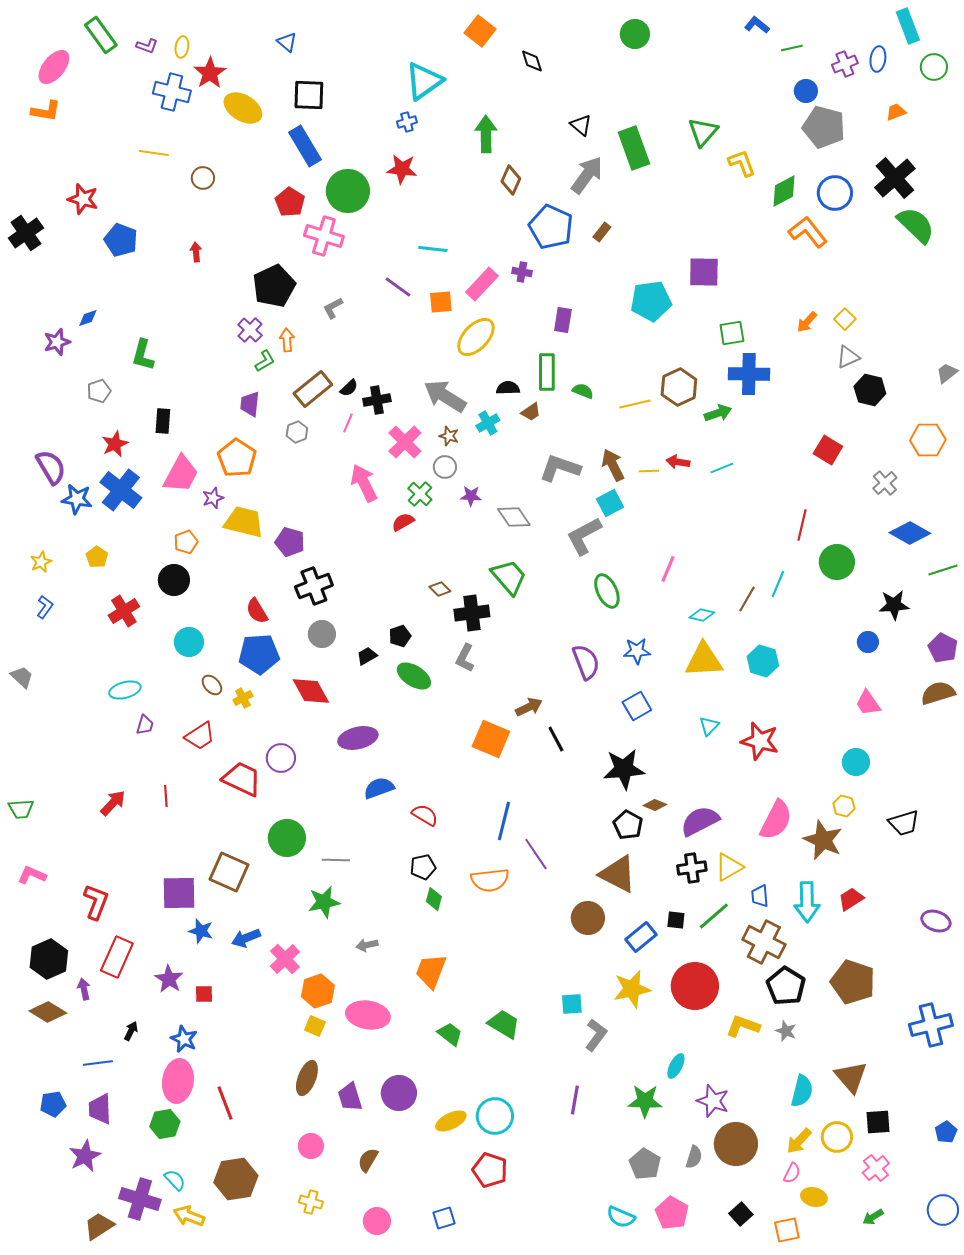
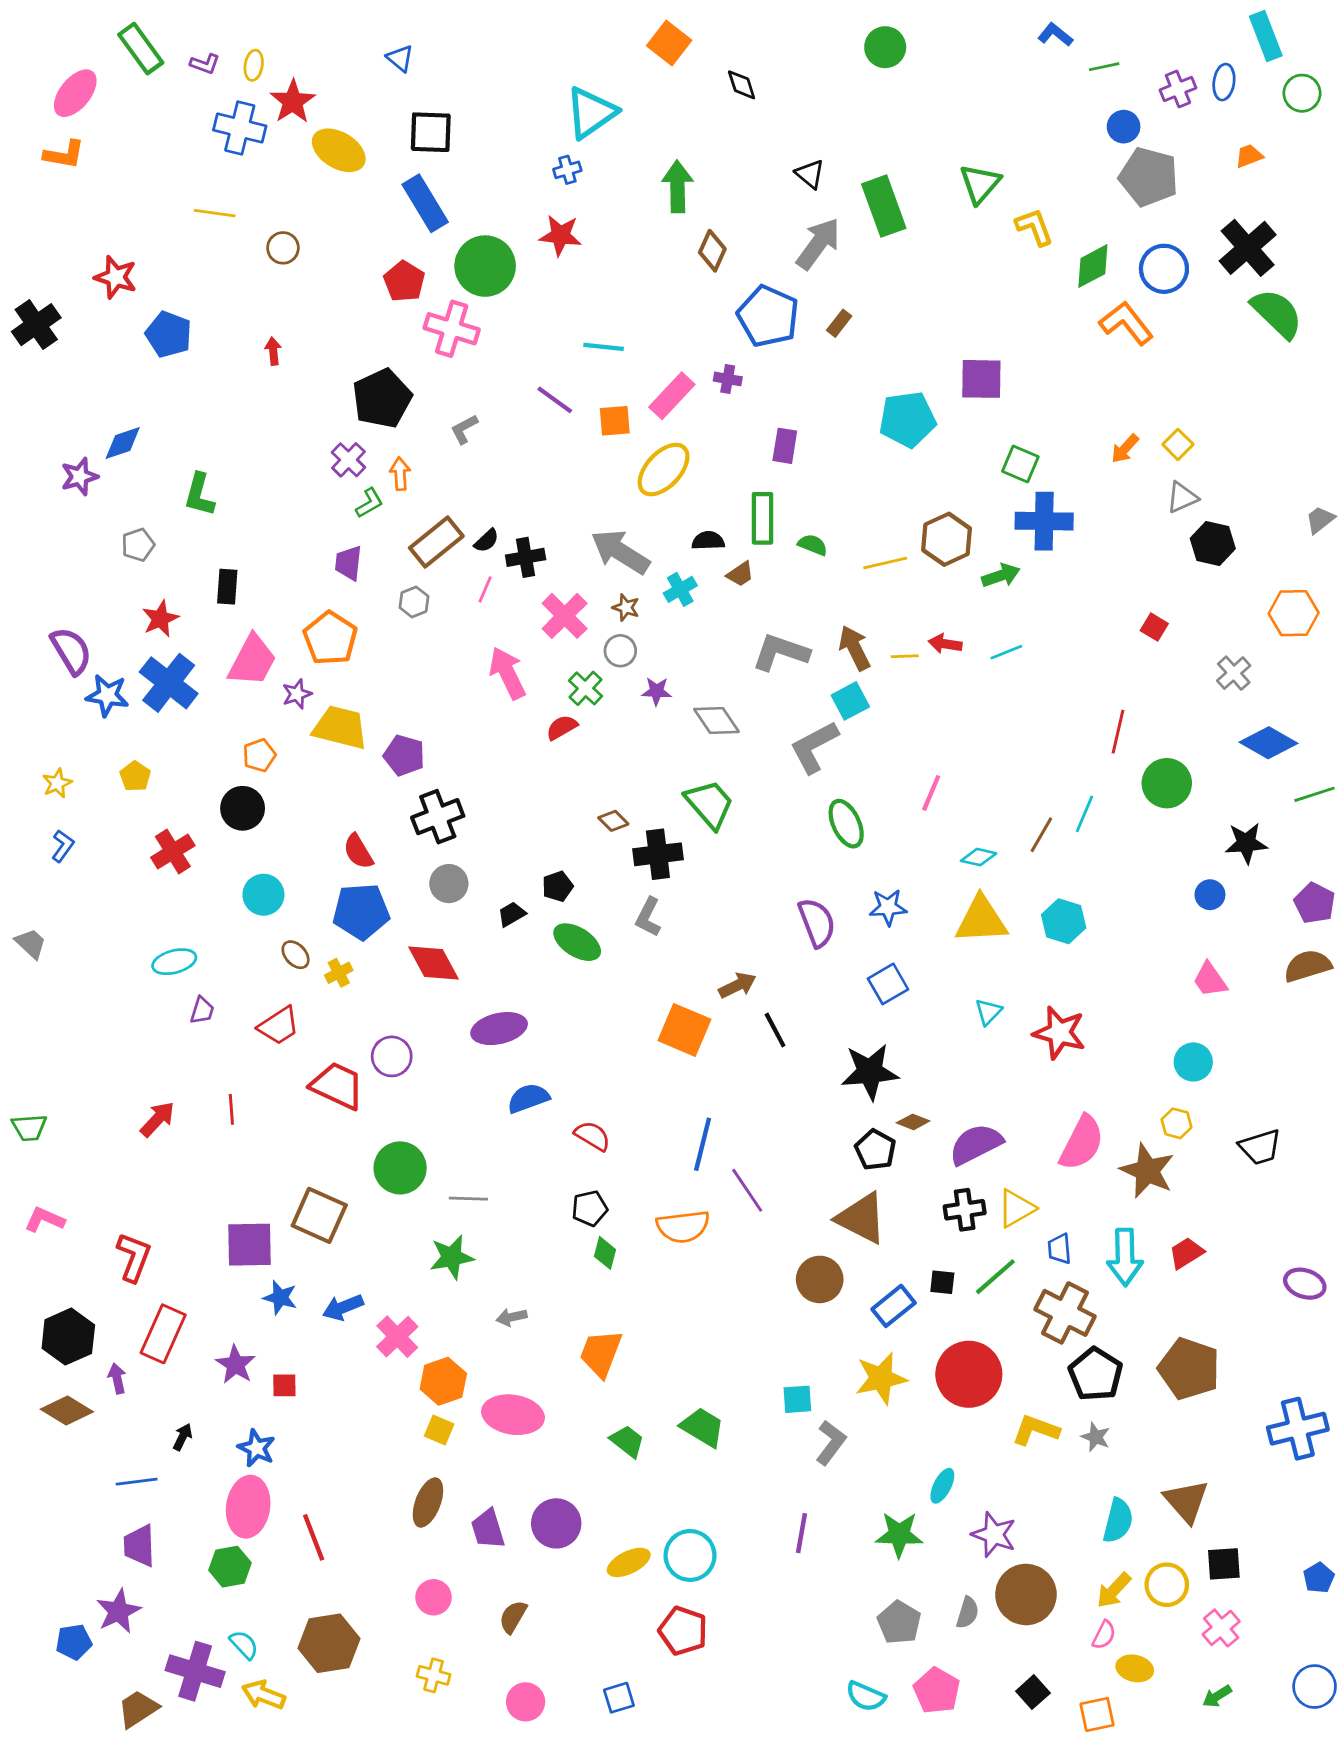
blue diamond: (88, 318) -> (123, 443), size x1.4
green square: (732, 333) -> (1020, 464), turned 32
red square: (828, 450) -> (1154, 627), size x0.7
blue pentagon: (53, 1104) -> (74, 1642), moved

